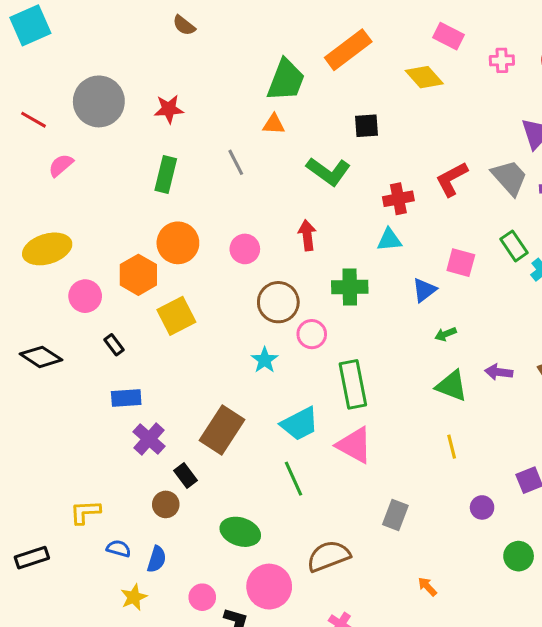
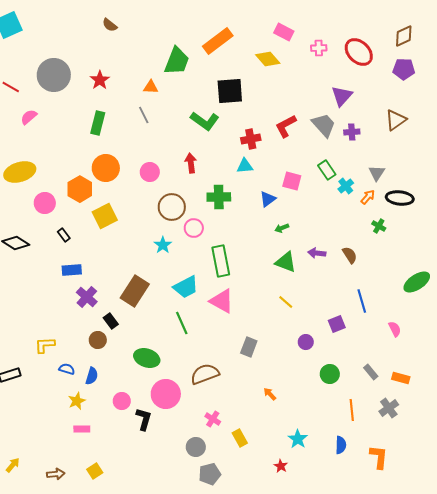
red star: (169, 109) -> (100, 80), turned -30
orange triangle: (274, 124) -> (151, 87), moved
black square: (366, 126) -> (230, 91), size x1.6
yellow line: (452, 447) -> (286, 302), turned -35

